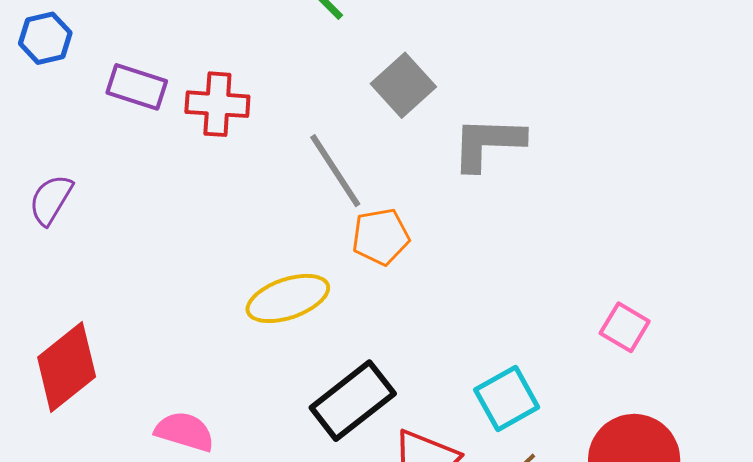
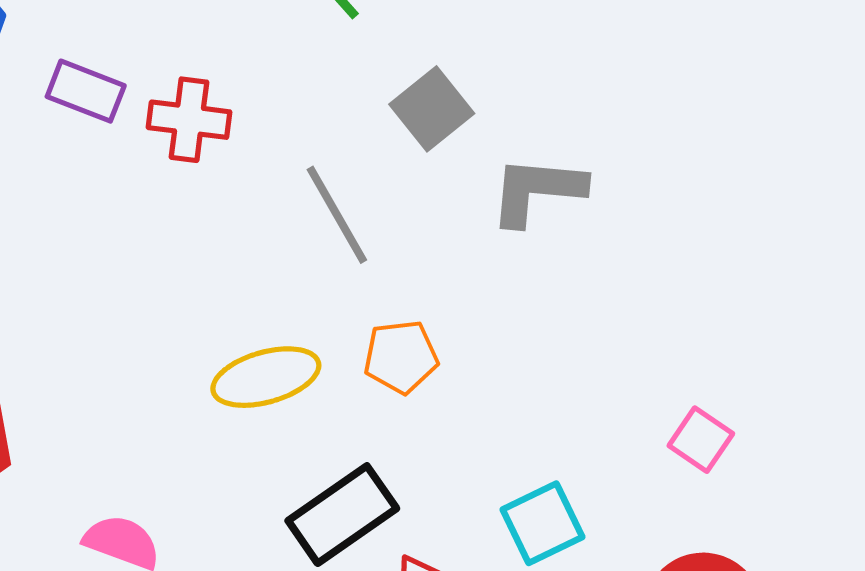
orange pentagon: (381, 237) -> (401, 357), moved

